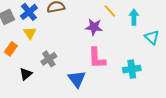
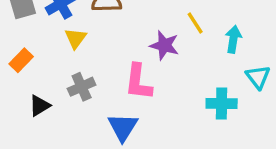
yellow triangle: (30, 33) -> (76, 38), moved
pink L-shape: (97, 58) -> (138, 82), moved
cyan cross: (132, 69) -> (222, 104), moved

